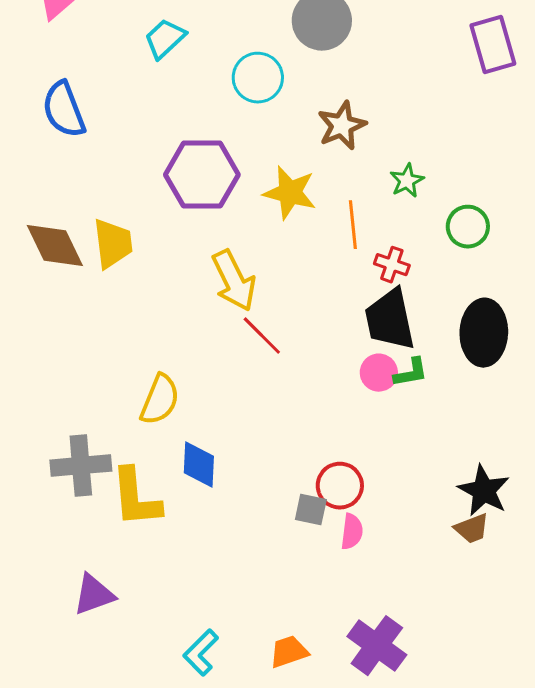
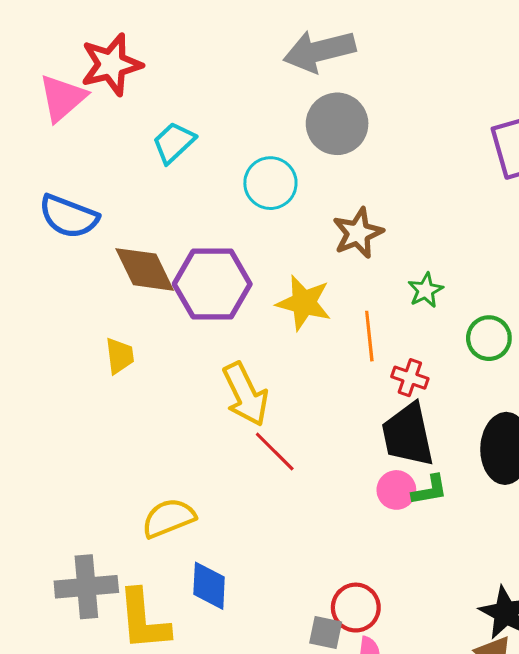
blue semicircle: (64, 110) -> (69, 216), turned -48
yellow trapezoid: (113, 244) -> (120, 356), size x0.7
brown diamond: (55, 246) -> (145, 269), moved
yellow semicircle: (160, 400) -> (169, 518), turned -134

